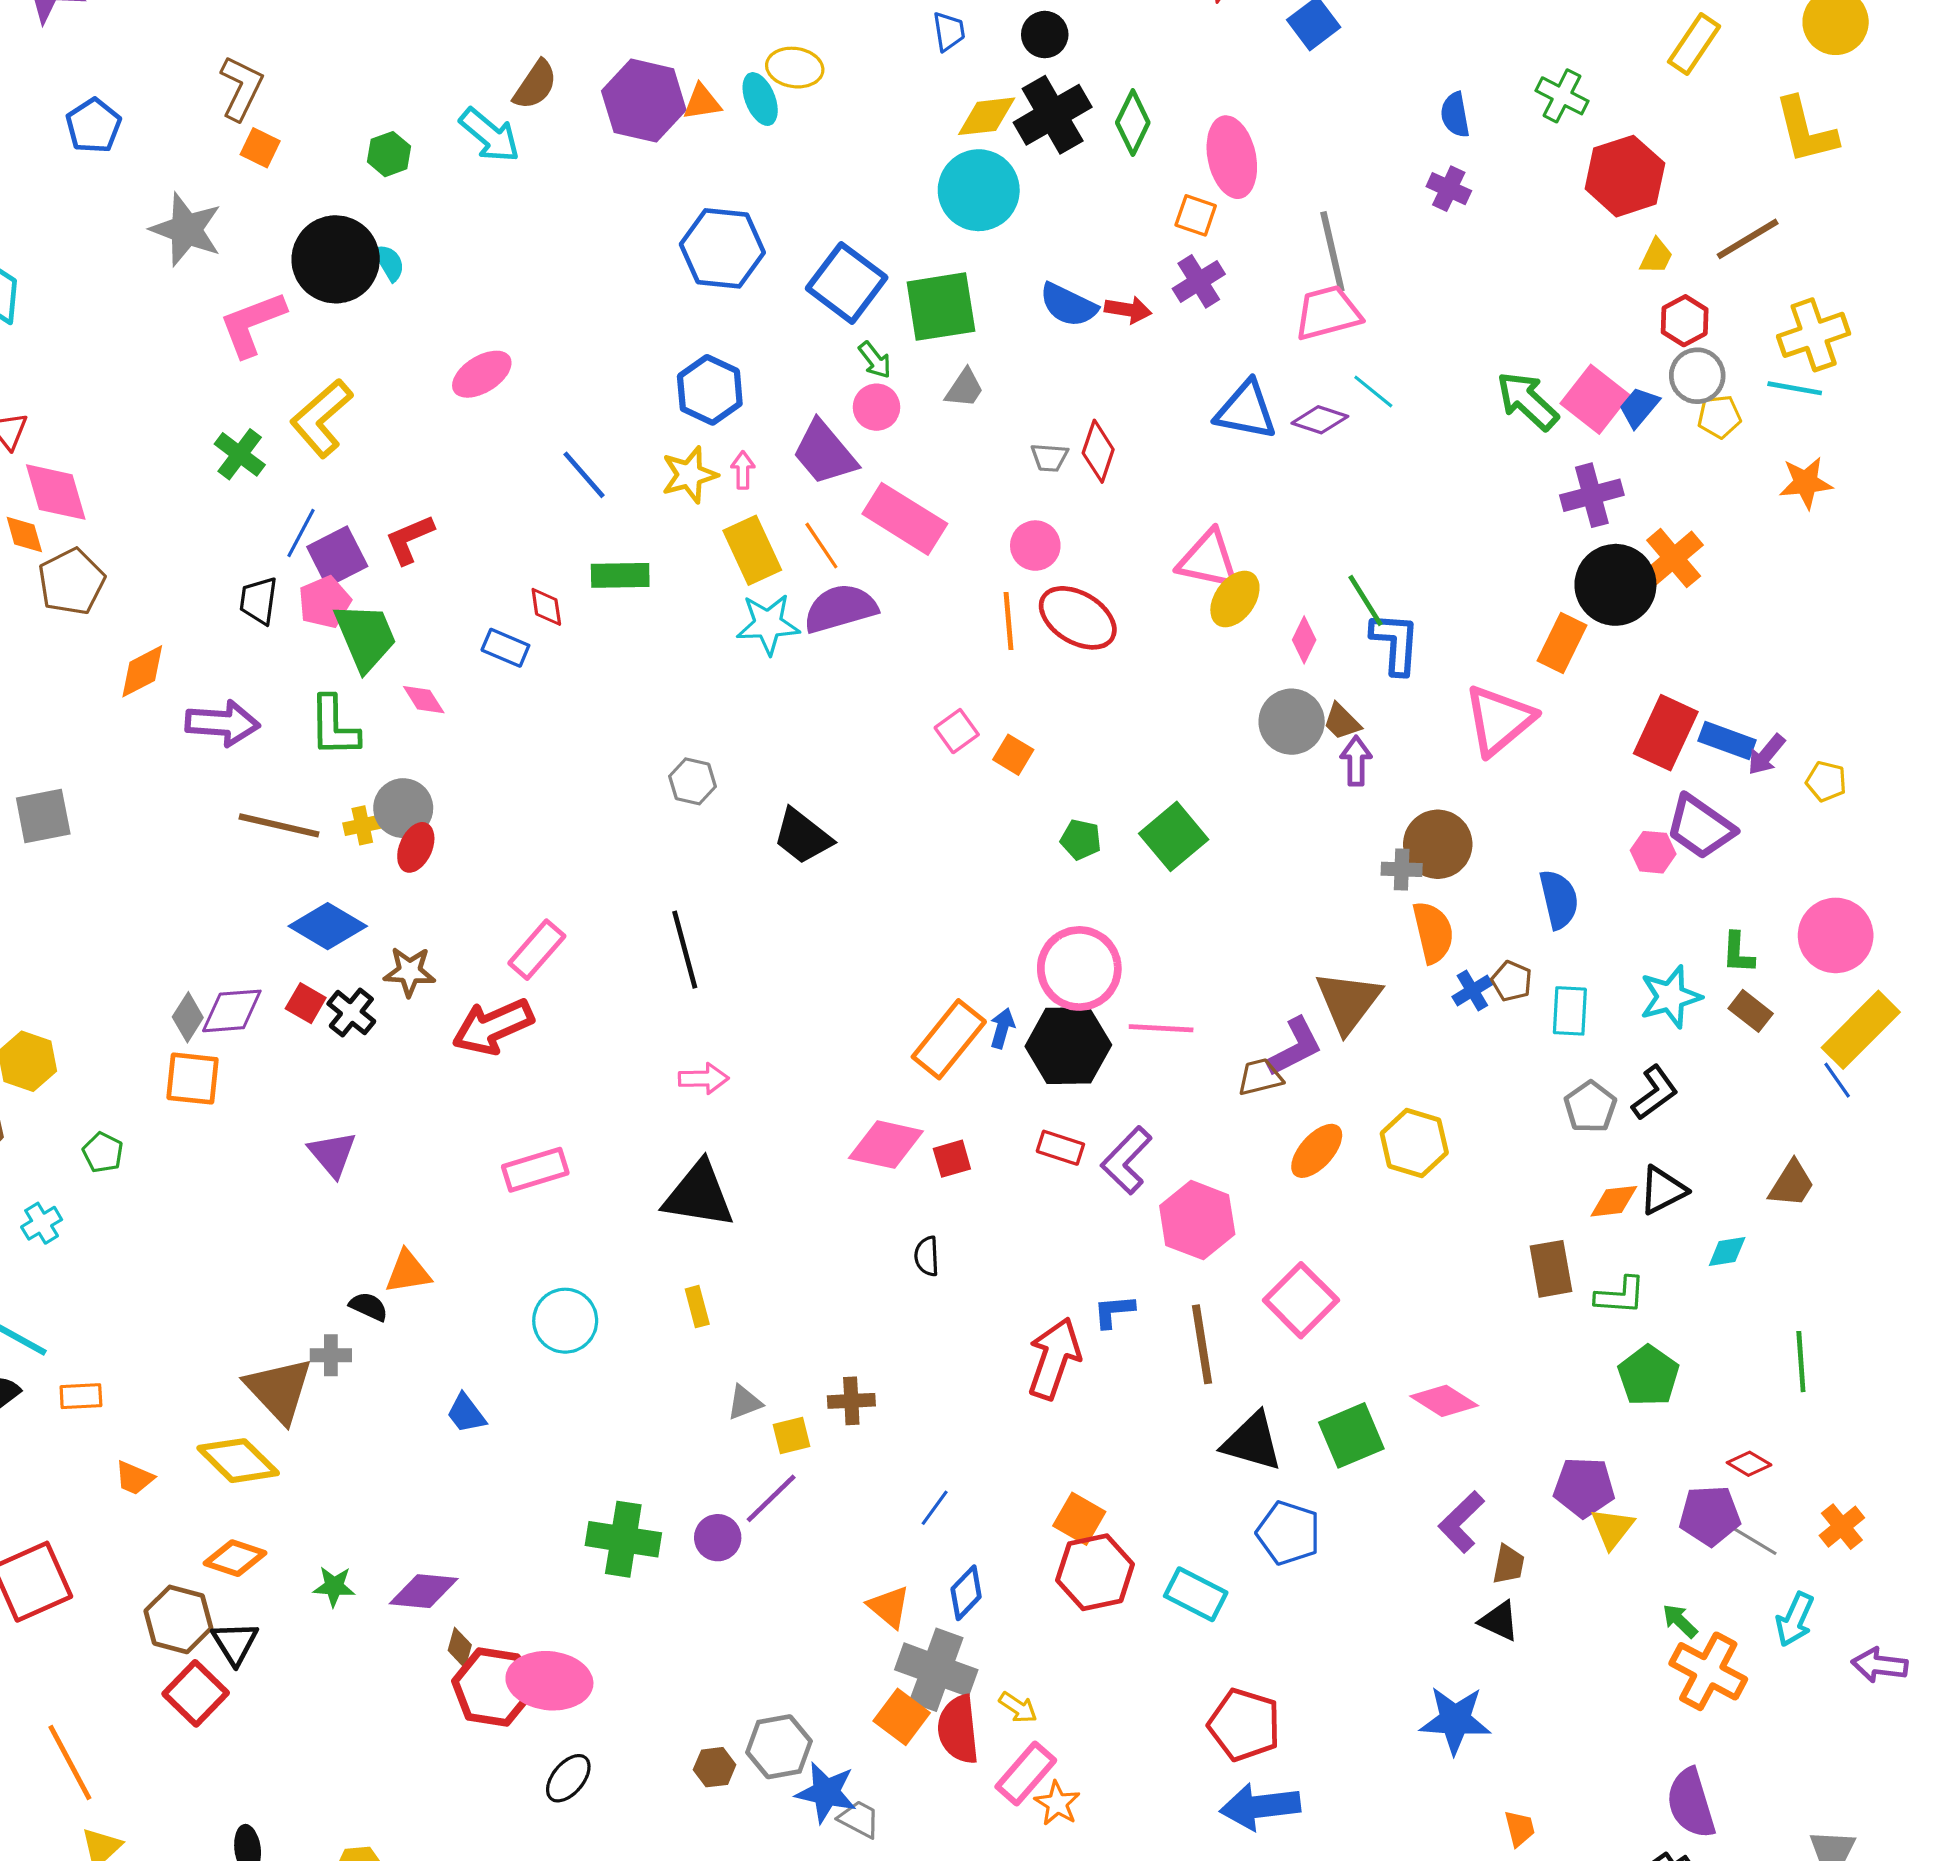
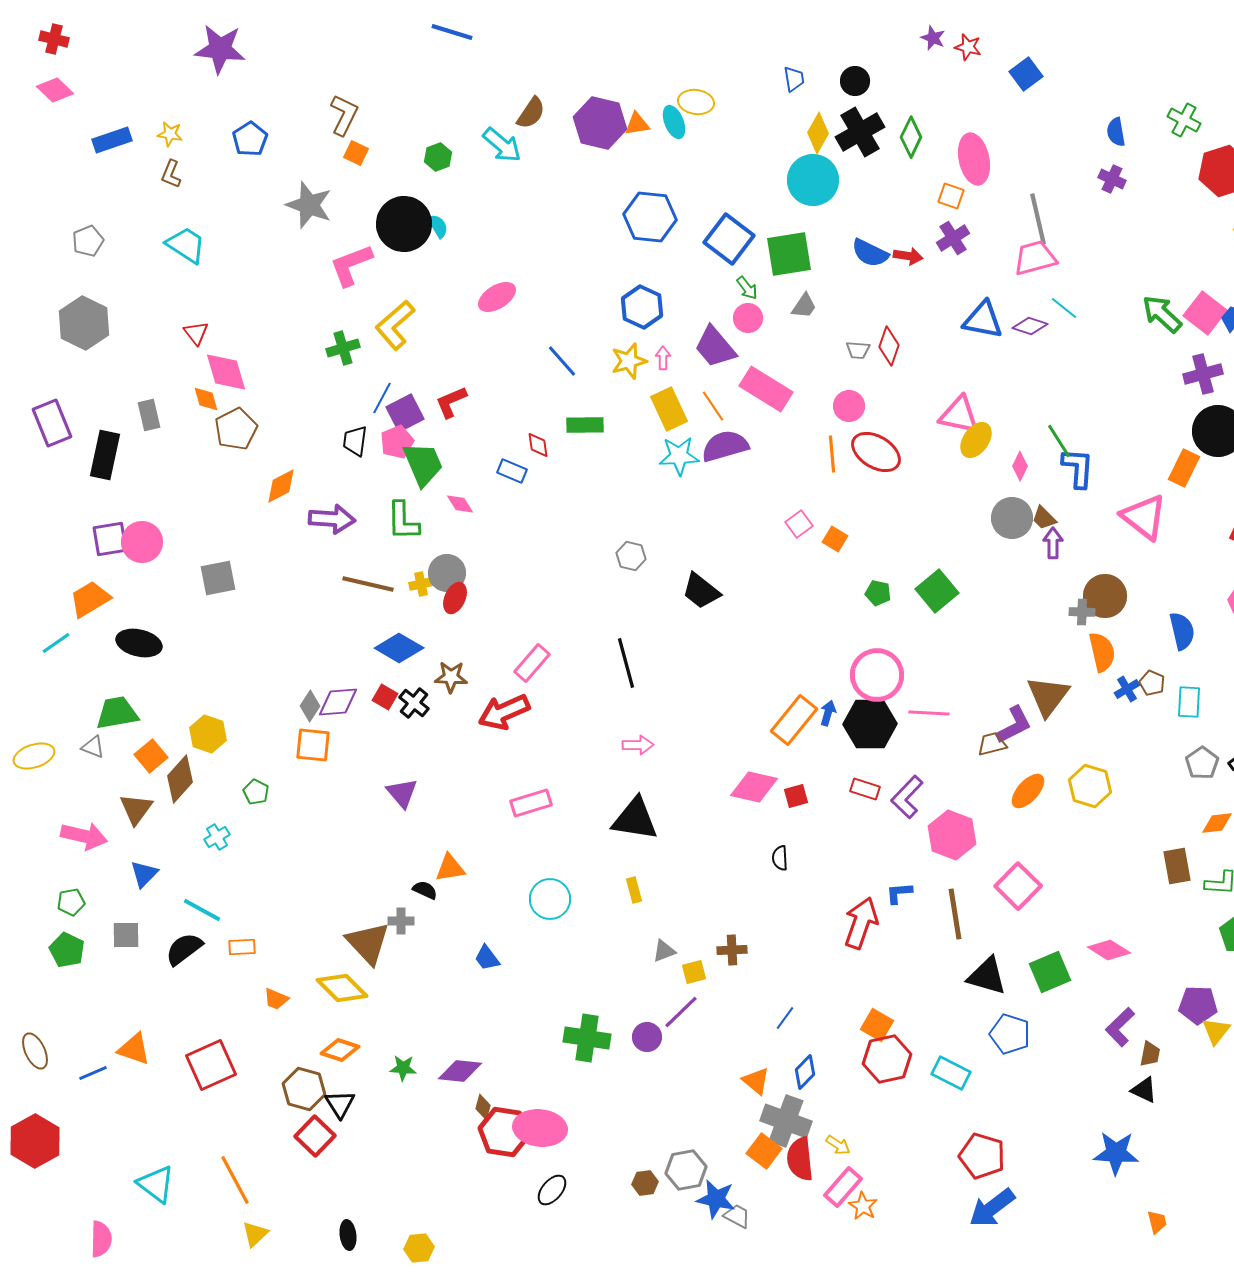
yellow diamond: (987, 116) -> (818, 133), turned -54
green cross: (240, 454) -> (343, 348), turned 36
pink triangle: (1499, 720) -> (1144, 517), turned -42
blue arrow: (1260, 1807) -> (992, 1208), turned -30

